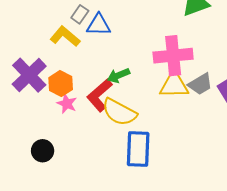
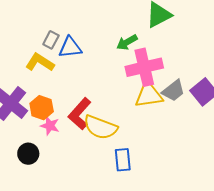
green arrow: (118, 75) -> (127, 42), moved
blue rectangle: (138, 149) -> (123, 160), size x0.7
black circle: (43, 151) -> (28, 154), moved

